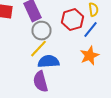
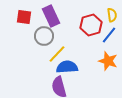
gray circle: (42, 31) -> (44, 36), moved
orange star: (90, 56) -> (108, 61), turned -30

